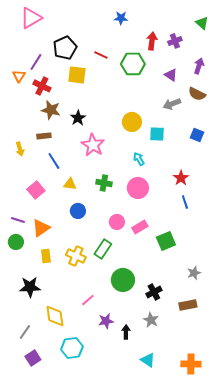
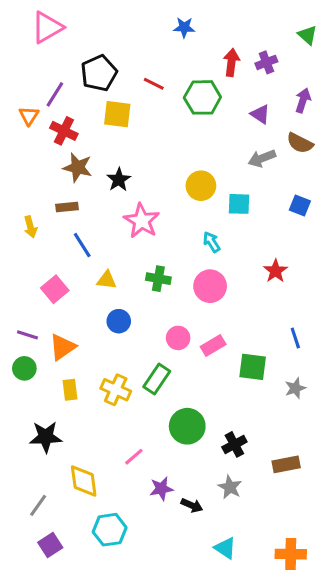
blue line: (185, 202) -> (295, 338), moved
green square: (166, 241) -> (253, 367), turned 30
gray star: (194, 273) -> (295, 388), moved
black arrow: (126, 332) -> (192, 505), turned 112

